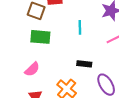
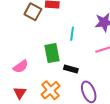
green rectangle: (40, 37) -> (52, 53), moved, turned 66

